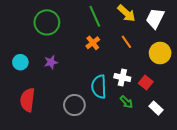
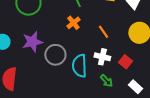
orange line: (126, 42) -> (103, 32), moved
purple star: (51, 62) -> (32, 42), size x1.5
gray circle: (74, 105) -> (55, 55), moved

